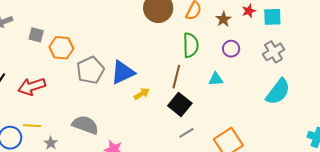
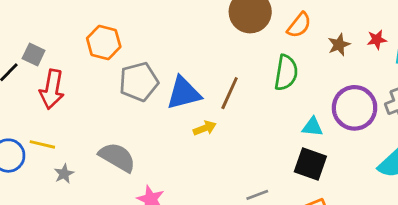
gray square: (36, 35) -> (34, 55), moved
purple circle: (231, 49) -> (355, 108), moved, size x1.8
brown line: (176, 77) -> (230, 93), moved
red arrow: (32, 87) -> (52, 89), turned -72
black square: (180, 104) -> (310, 164), moved, turned -30

